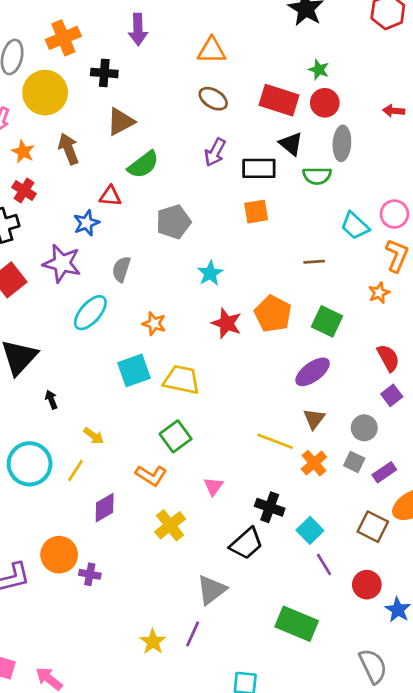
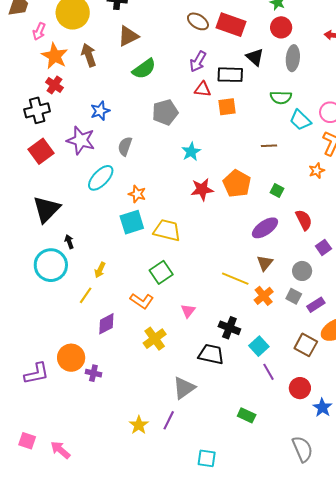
red rectangle: (279, 100) -> (231, 25), moved
orange star: (23, 152) -> (55, 56), size x1.5
green semicircle: (317, 176) -> (281, 97), moved
red triangle: (110, 196) -> (203, 89), moved
green square: (327, 321) -> (277, 191), size x0.6
red star: (227, 323) -> (202, 189), turned -30
orange star: (154, 324) -> (137, 194), moved
red semicircle: (388, 358) -> (304, 220), moved
yellow arrow: (94, 436) -> (100, 270), turned 77
cyan circle: (30, 464) -> (51, 265), moved
black trapezoid: (246, 544) -> (211, 354), turned -128
green rectangle: (297, 624) -> (247, 415), size x0.6

